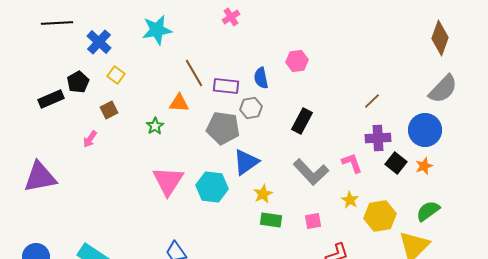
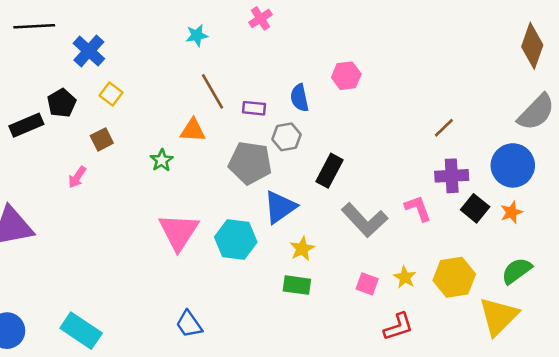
cyan star: (157, 30) -> (197, 35), moved, size x0.6
purple rectangle: (226, 86) -> (254, 108), size x0.7
black rectangle: (302, 121) -> (329, 171), moved
yellow star: (350, 200) -> (405, 277), moved
green rectangle: (271, 220) -> (297, 285), moved
pink square: (313, 221) -> (367, 284), turned 30

